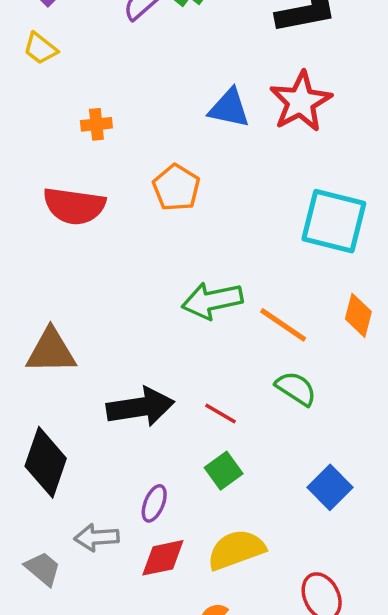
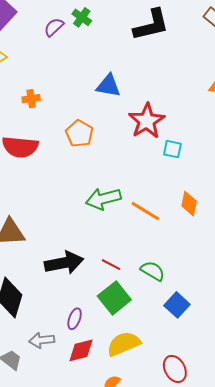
red star: (301, 102) -> (147, 121), moved
cyan square: (334, 221) -> (172, 149), size x0.5
green semicircle: (296, 388) -> (153, 271), moved
green square: (224, 471) -> (114, 298), size x1.5

